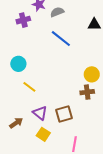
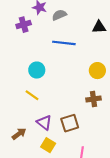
blue line: (61, 39) -> (64, 43), turned -30
cyan circle: (18, 64) -> (37, 70), moved
yellow circle: (92, 74) -> (97, 71), moved

